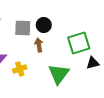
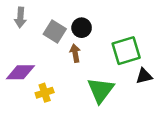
gray square: (23, 28) -> (55, 31), turned 30
yellow cross: (20, 69) -> (45, 93), moved

